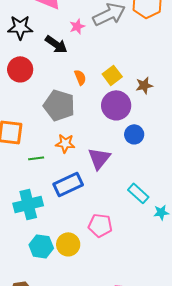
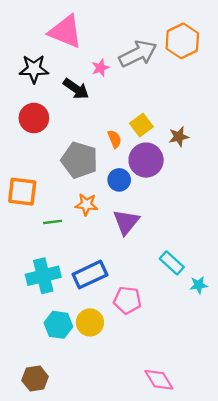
orange semicircle: (80, 77) -> (114, 139), moved
blue circle: (134, 134) -> (119, 180), moved
blue rectangle: (68, 184) -> (90, 275), moved

